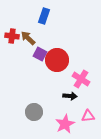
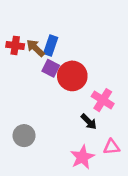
blue rectangle: (44, 16) -> (51, 45), moved
black arrow: (70, 96) -> (89, 122), turned 40
gray circle: (34, 112) -> (24, 136), moved

